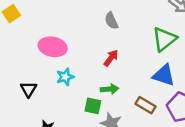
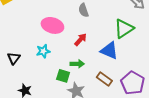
pink ellipse: (53, 47) -> (52, 25), moved
blue triangle: (164, 75) -> (109, 51), moved

